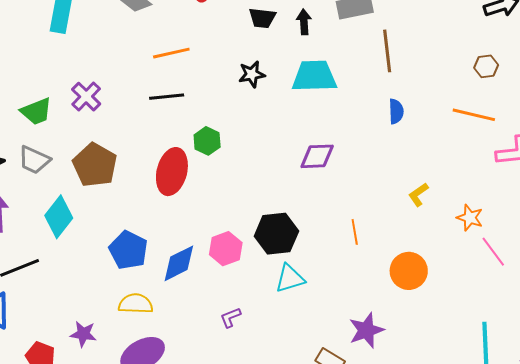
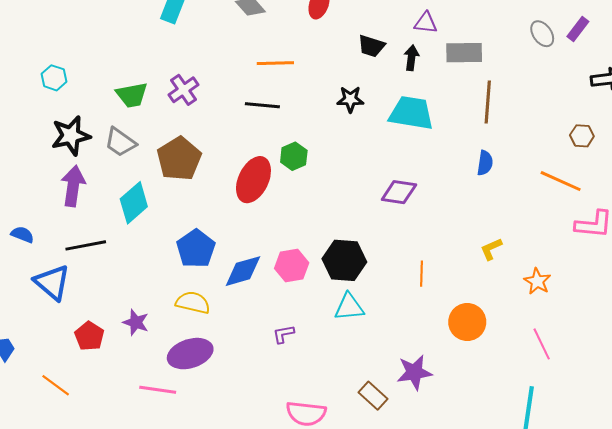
pink line: (493, 252) -> (542, 344), moved

